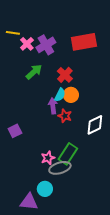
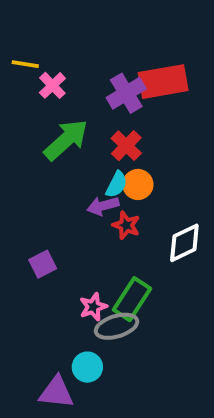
purple cross: (46, 45) -> (126, 93), moved
green arrow: (34, 72) -> (66, 140), size x1.4
purple arrow: (53, 106) -> (103, 206), turned -98
purple square: (15, 131) -> (43, 264), moved

